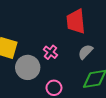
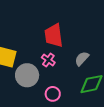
red trapezoid: (76, 21) -> (54, 36), moved

